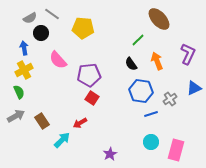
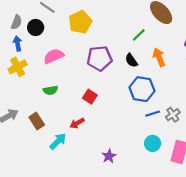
gray semicircle: (30, 18) -> (16, 22), moved, turned -40
yellow pentagon: (83, 28) -> (80, 22), turned -30
pink semicircle: (58, 60) -> (54, 56), turned 108
purple pentagon: (89, 75) -> (99, 58), moved
green semicircle: (19, 92) -> (50, 90), moved, turned 104
gray cross: (170, 99) -> (173, 115), moved

